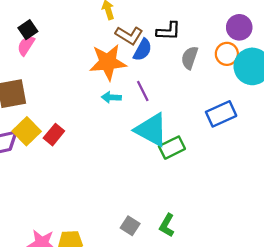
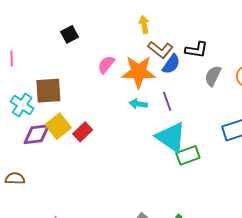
pink semicircle: (26, 46) -> (106, 65), moved

